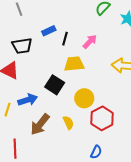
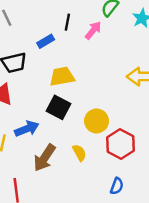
black line: (65, 39) -> (67, 22), moved
pink arrow: (90, 42) -> (93, 30), moved
yellow trapezoid: (74, 64) -> (62, 76), moved

